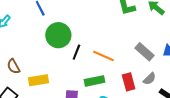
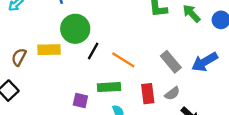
brown semicircle: (14, 66) -> (19, 57), turned 49
yellow rectangle: (39, 80) -> (49, 50), moved

